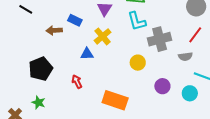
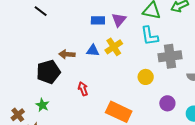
blue rectangle: (75, 20) -> (98, 20), moved, turned -32
brown arrow: (54, 30) -> (67, 54), moved
blue triangle: (87, 54) -> (93, 51), moved

